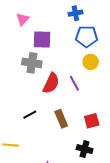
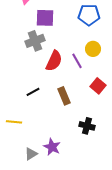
yellow circle: (91, 62) -> (93, 49), moved
gray cross: (32, 63) -> (35, 41), turned -30
red square: (92, 121) -> (98, 86), moved, turned -35

